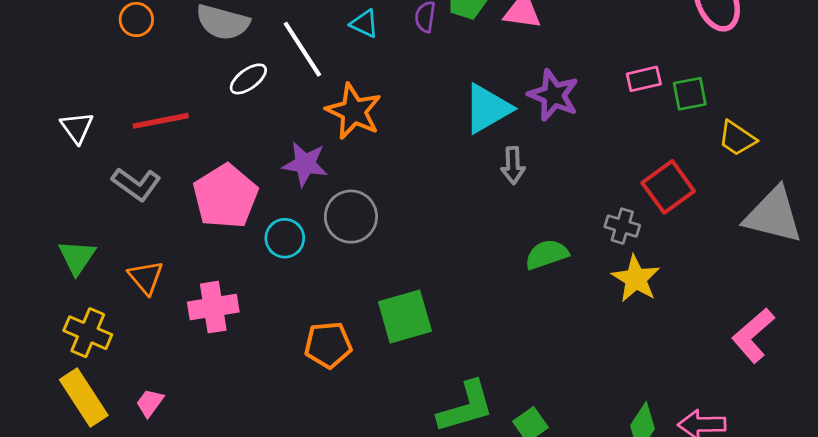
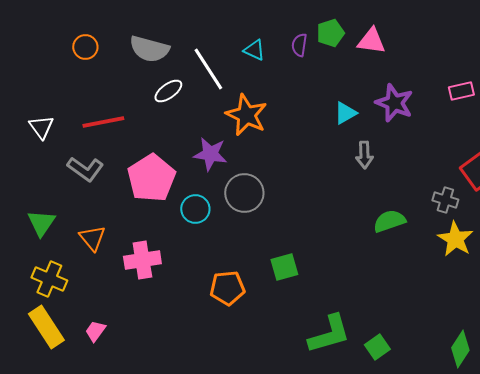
cyan triangle: (487, 109) -> (345, 113), size x0.6
green square: (405, 316) -> (284, 267), size x0.7

